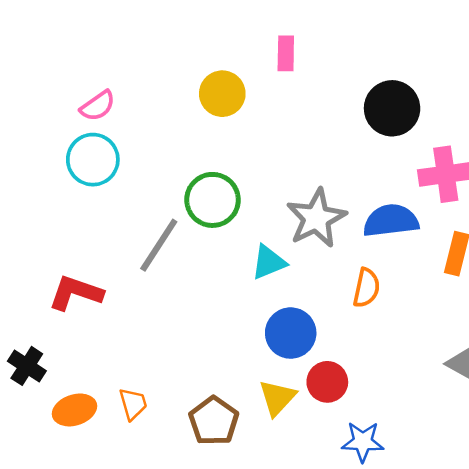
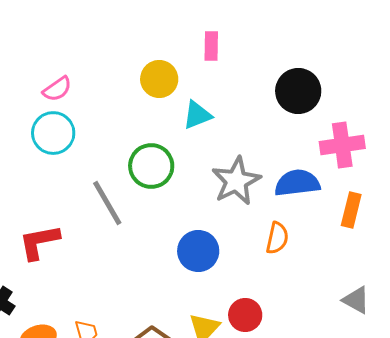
gray line: (159, 245) -> (107, 203), turned -63
cyan triangle: (269, 262) -> (197, 115), moved
red L-shape: (76, 293) -> (39, 242), turned -30
blue circle: (291, 333) -> (198, 251), moved

